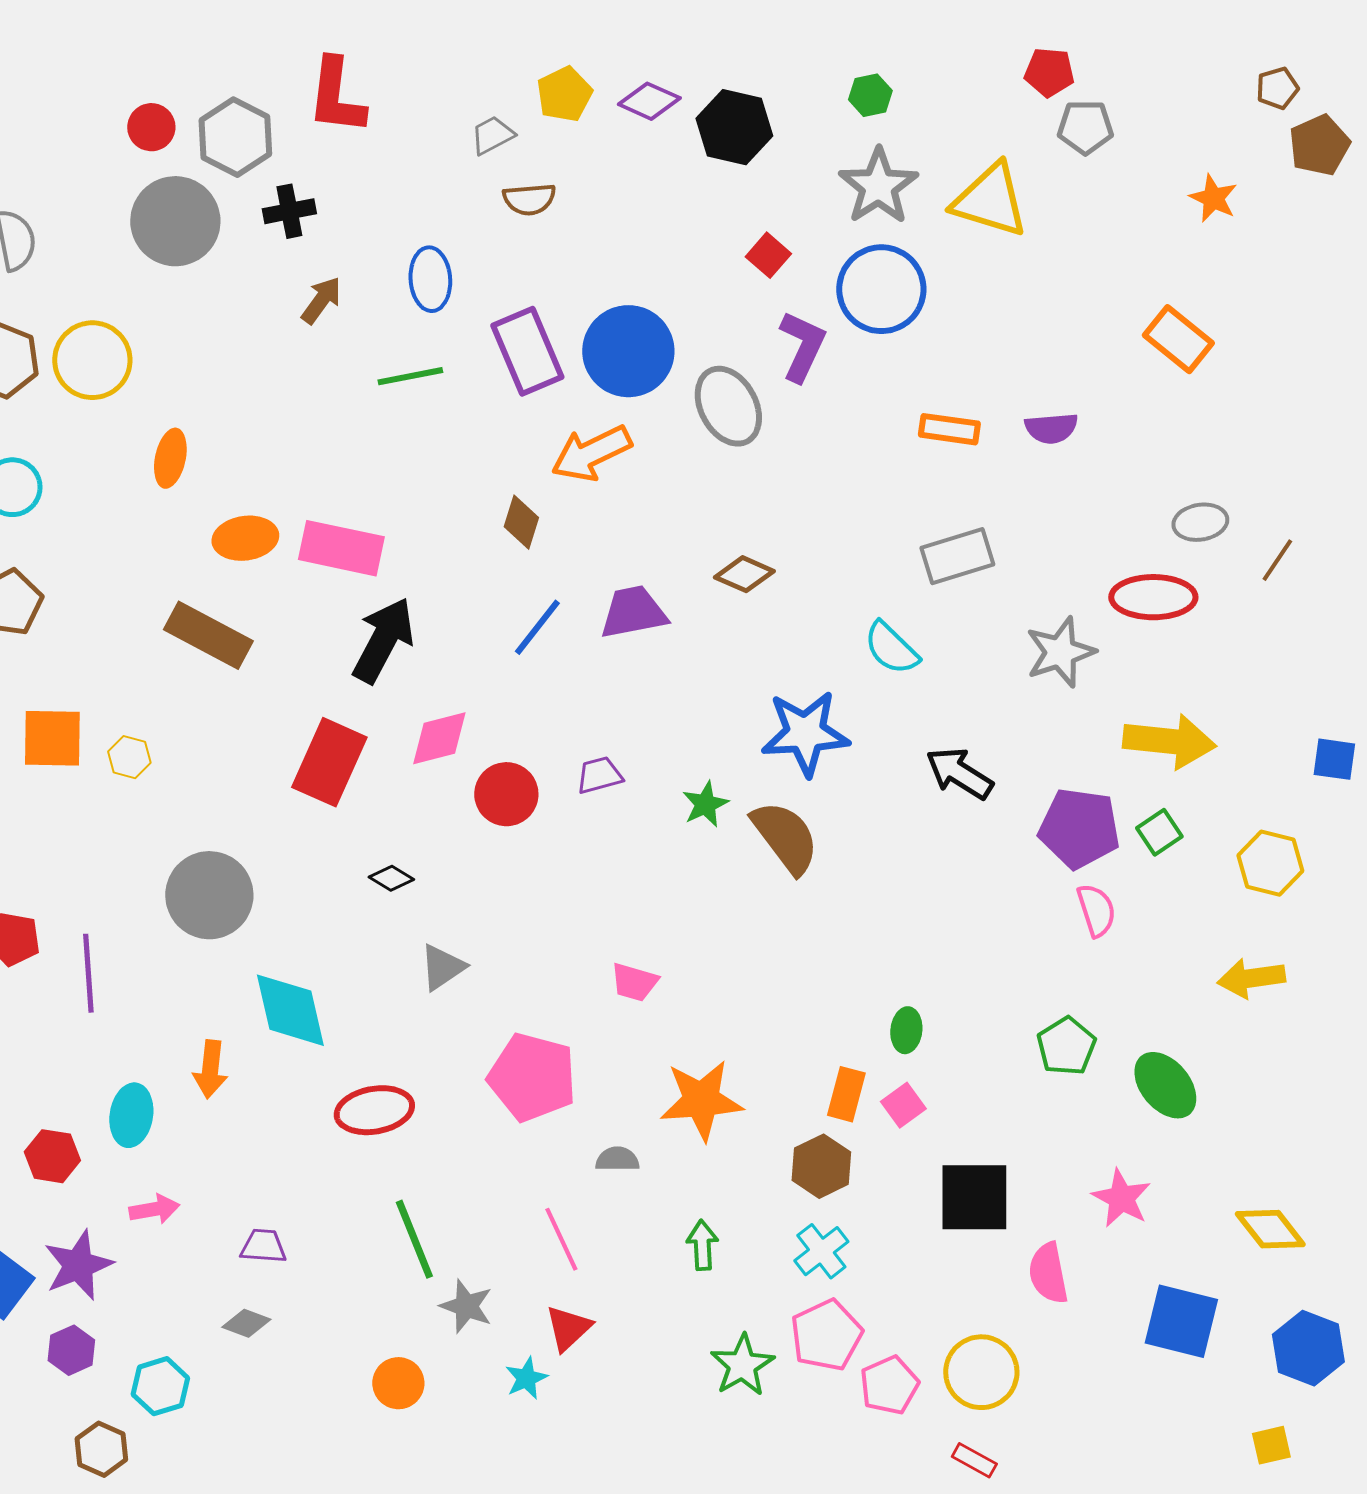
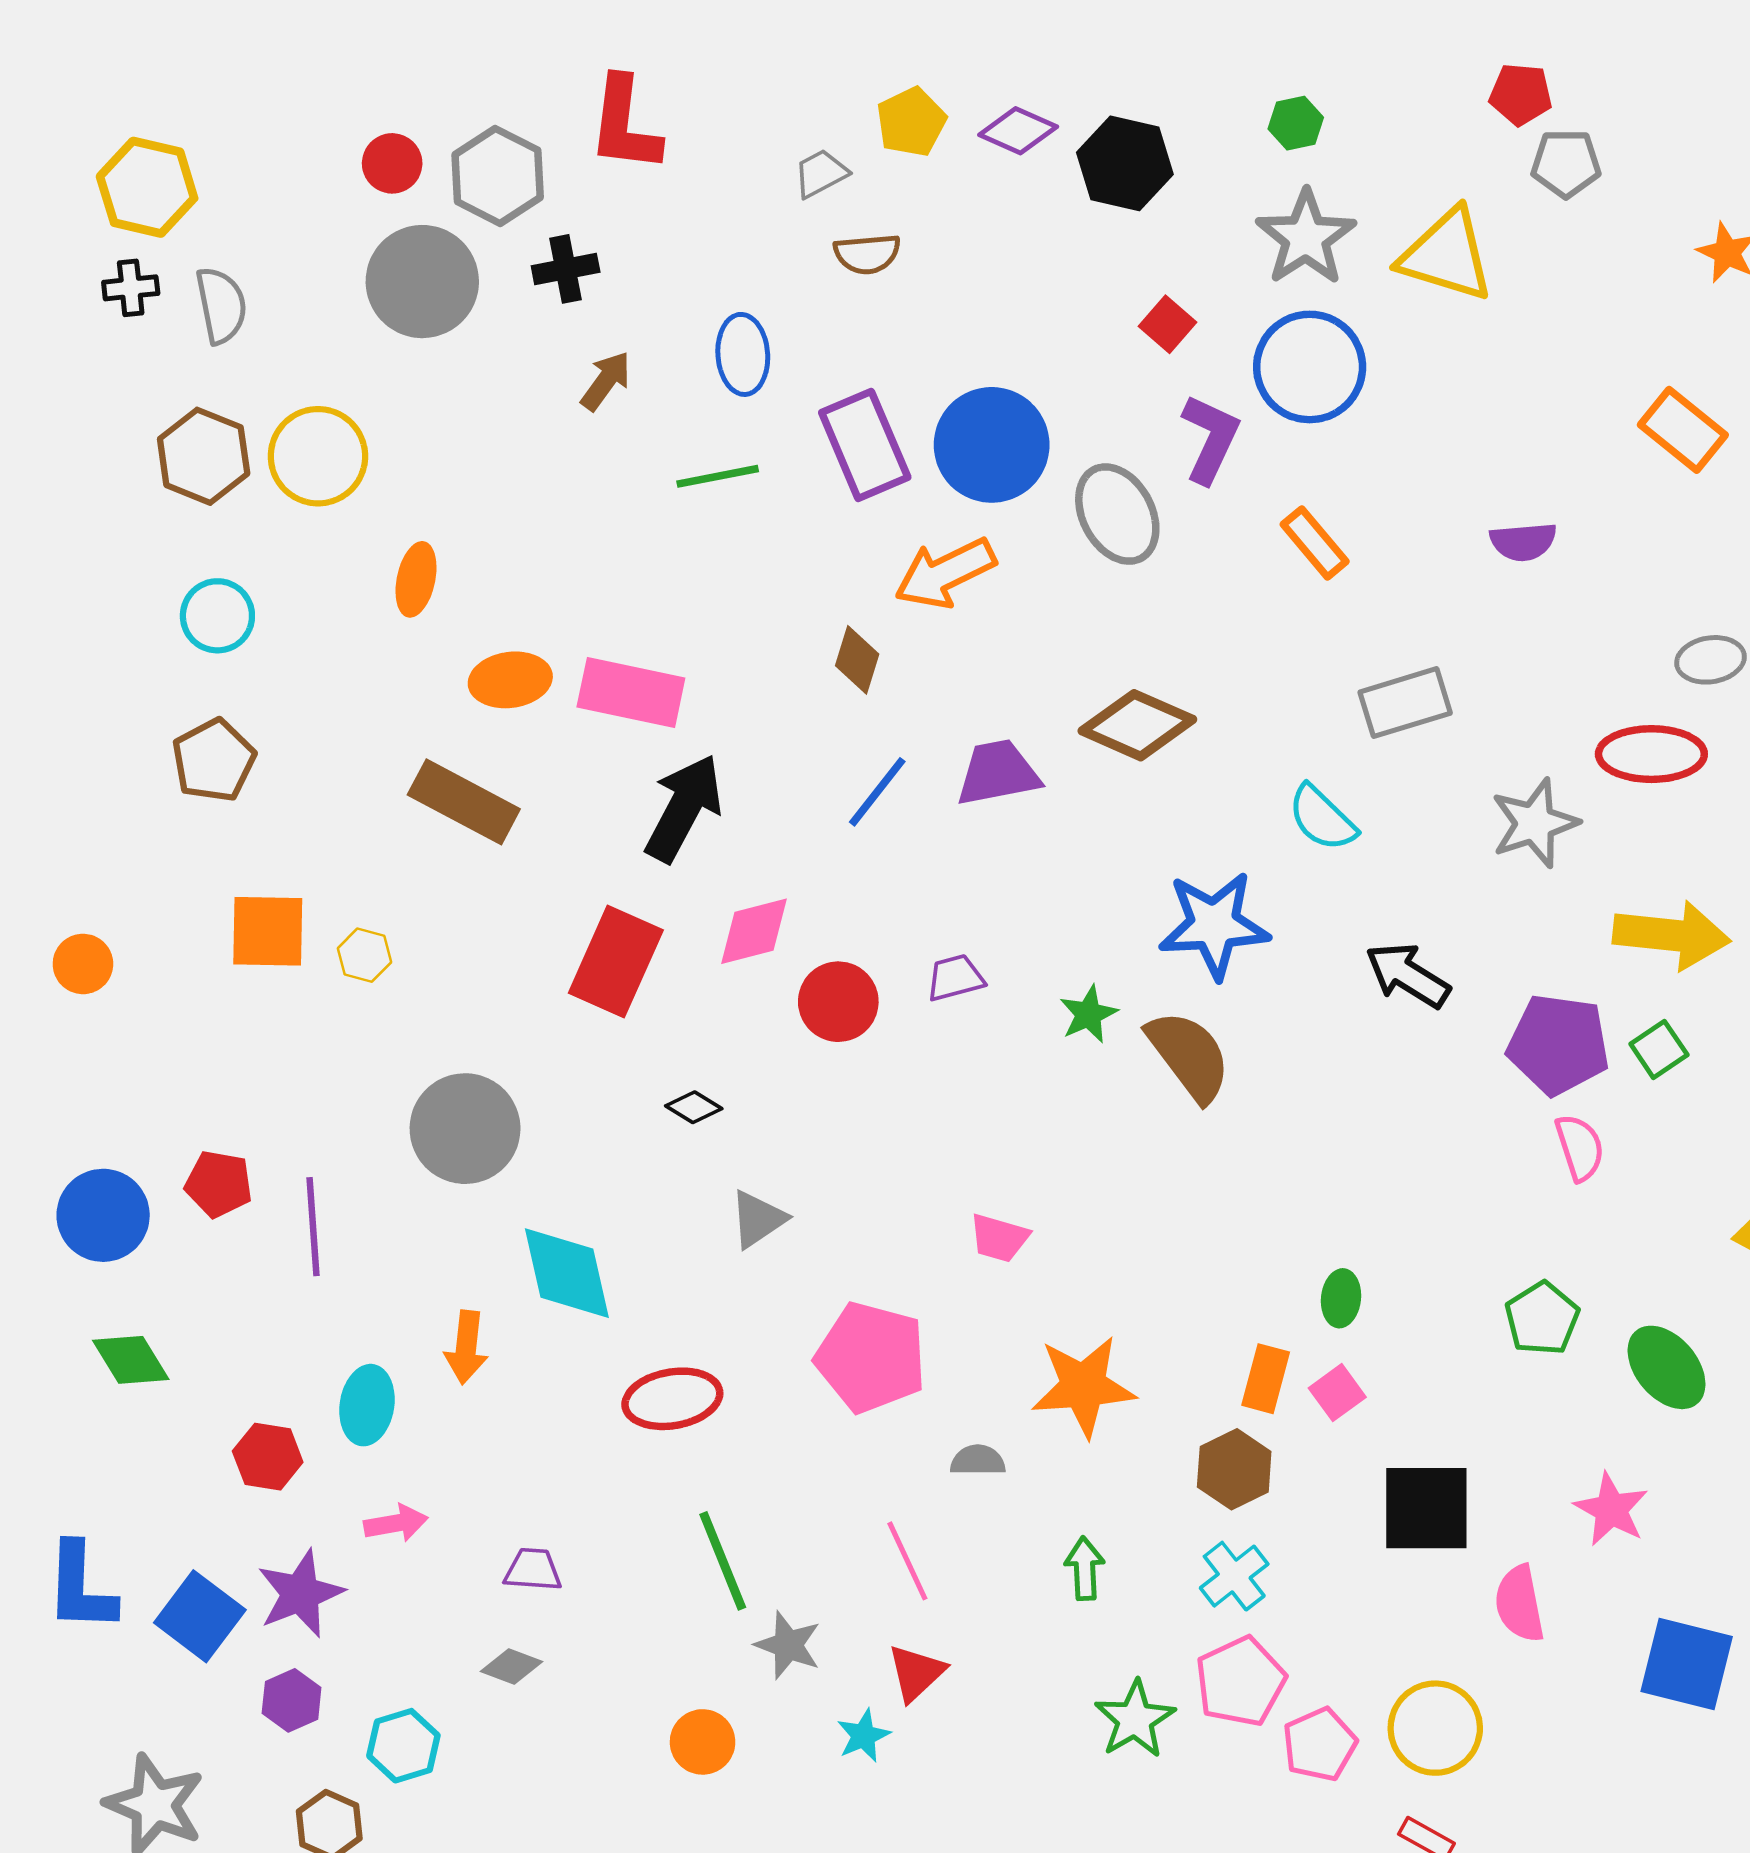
orange rectangle: (949, 429) -> (1315, 543), moved, turned 42
brown diamond: (744, 574) -> (1137, 725), size x1.5

